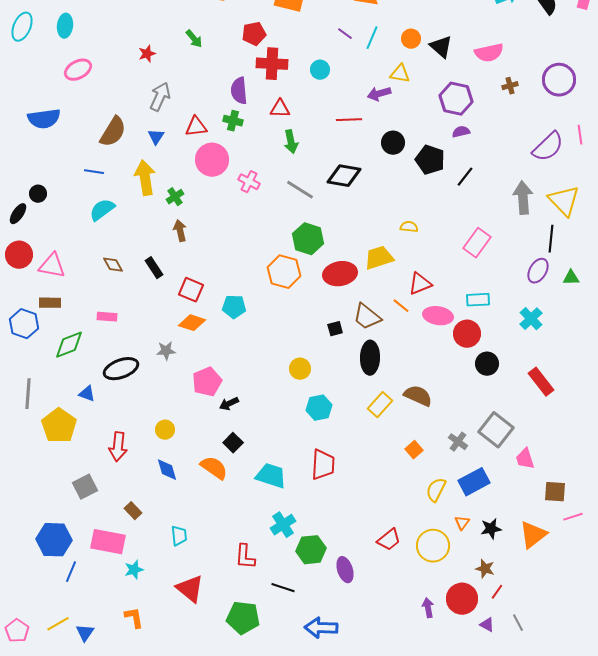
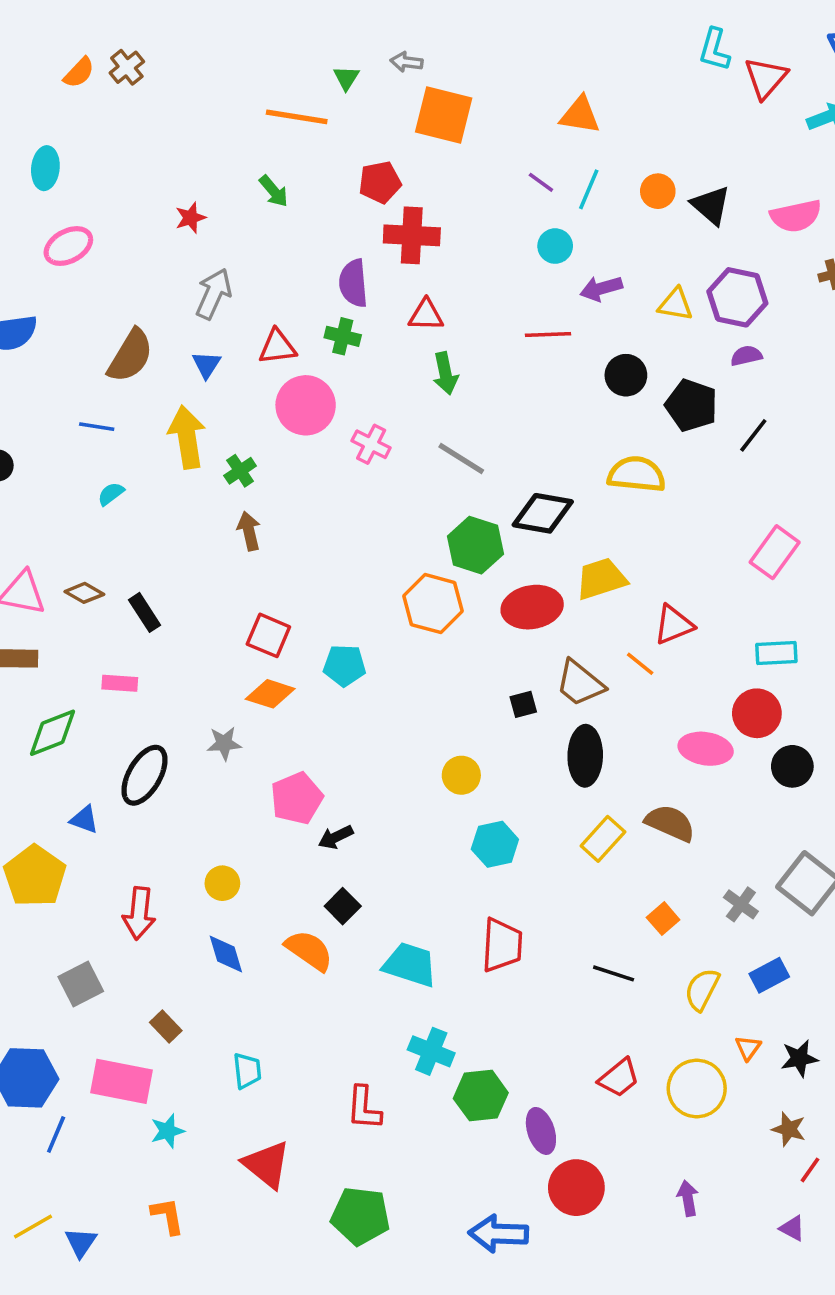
cyan circle: (320, 70) -> (555, 246), moved
yellow triangle: (400, 74) -> (675, 304), moved
black diamond: (344, 176) -> (543, 513), moved
cyan semicircle: (102, 210) -> (111, 494), size x0.6
yellow semicircle: (409, 227) -> (637, 474), moved, size x1.8
brown diamond: (113, 265) -> (84, 593), moved, turned -30
black rectangle: (154, 268) -> (145, 612), moved
pink ellipse: (438, 316) -> (706, 749), moved
black ellipse: (121, 369) -> (145, 775), turned -40
blue rectangle: (474, 482) -> (769, 975), size x0.7
cyan cross: (283, 525) -> (431, 1051), turned -35
black line: (283, 588) -> (614, 973), moved
red circle: (462, 599) -> (576, 1188), moved

